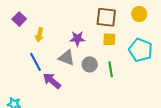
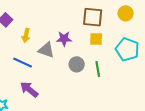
gray triangle: (67, 58) -> (46, 50), moved
blue line: (36, 62) -> (23, 63), turned -36
purple arrow: (52, 81) -> (29, 89), moved

